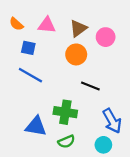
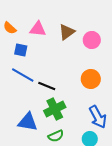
orange circle: (76, 54) -> (91, 79), moved
black line: (90, 86) -> (47, 86), moved
green cross: (65, 112) -> (55, 109), turned -35

